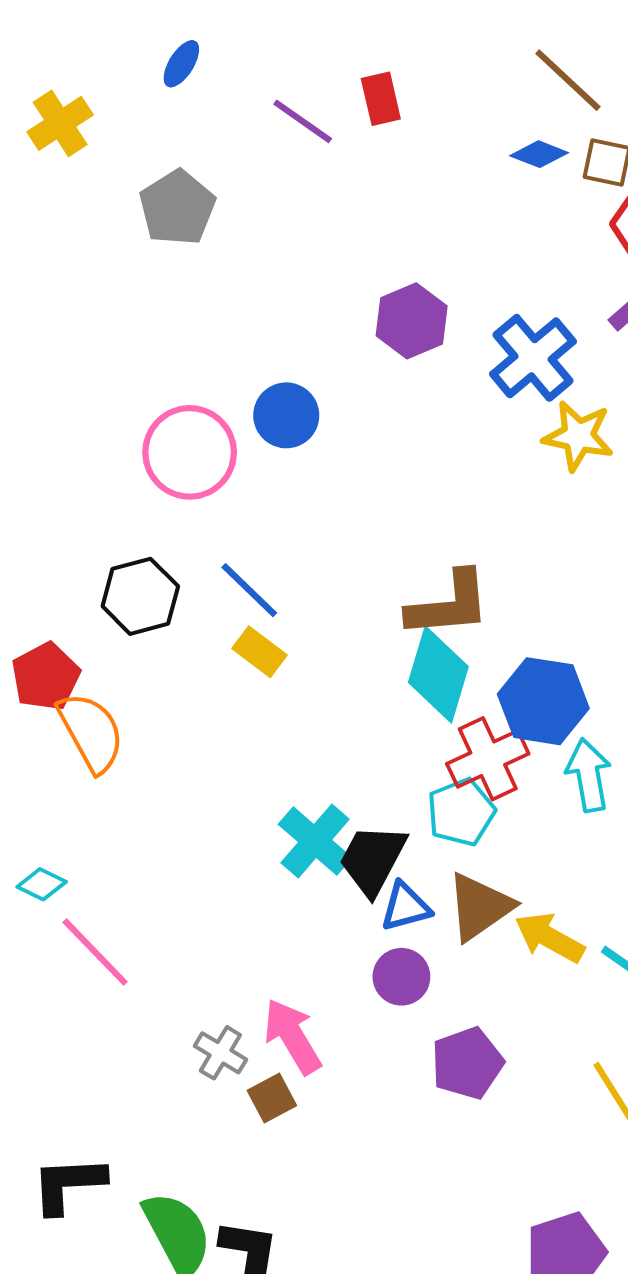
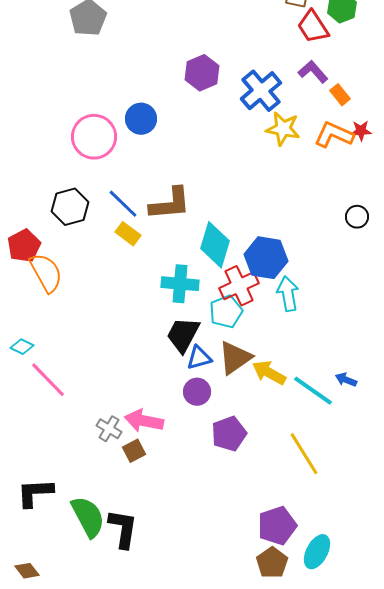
brown L-shape: (449, 605) -> (170, 204), moved
cyan cross: (315, 841) -> (180, 284), moved, turned -36
pink arrow: (292, 1036) -> (144, 421), turned -48

